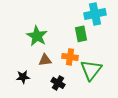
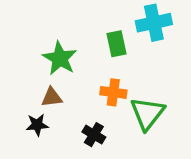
green rectangle: (81, 34) -> (117, 44), moved
brown triangle: (45, 60) -> (52, 97), moved

